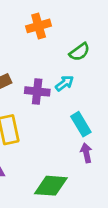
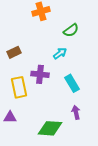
purple cross: (37, 91) -> (40, 74), moved
purple arrow: (86, 153) -> (76, 112), moved

